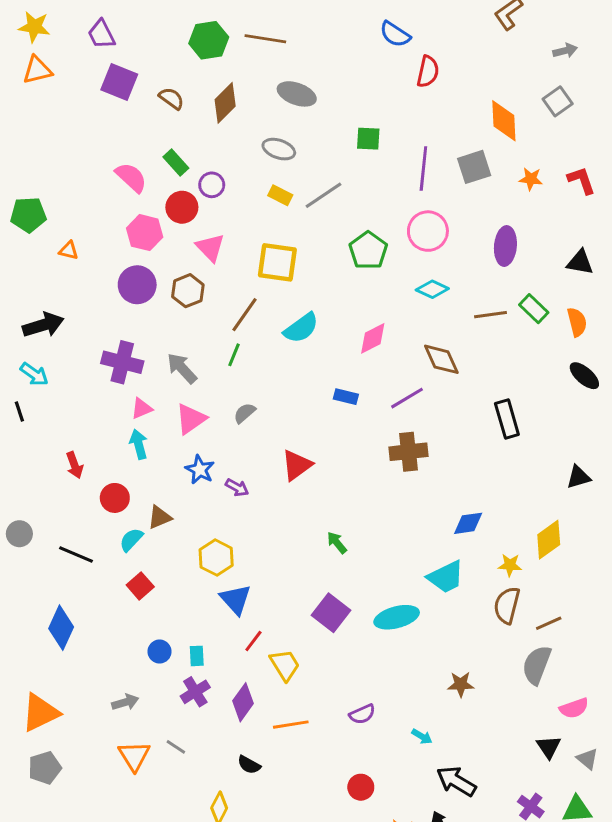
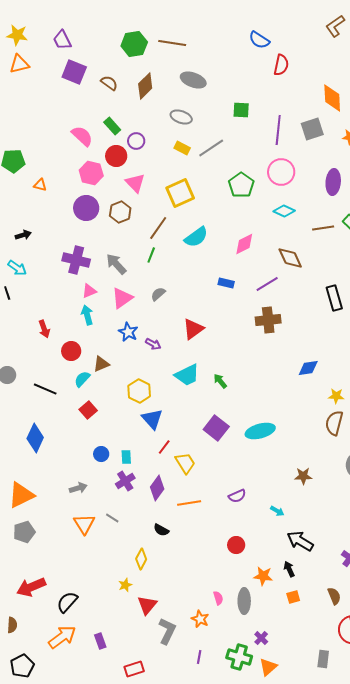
yellow square: (277, 262) -> (180, 193), turned -32
black arrow: (43, 325) -> (23, 235), size x0.6
cyan trapezoid: (446, 577) -> (187, 375), moved

